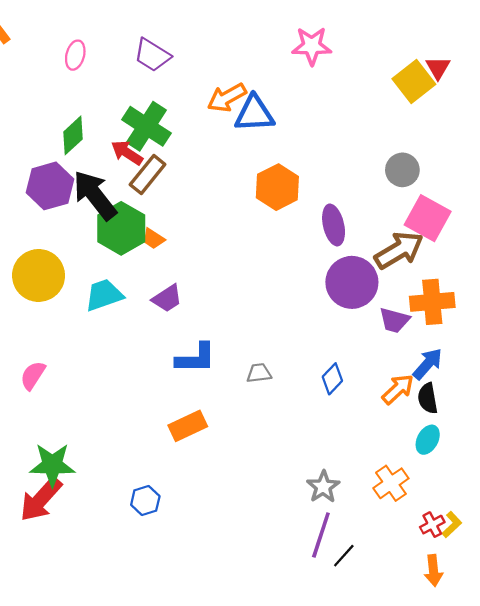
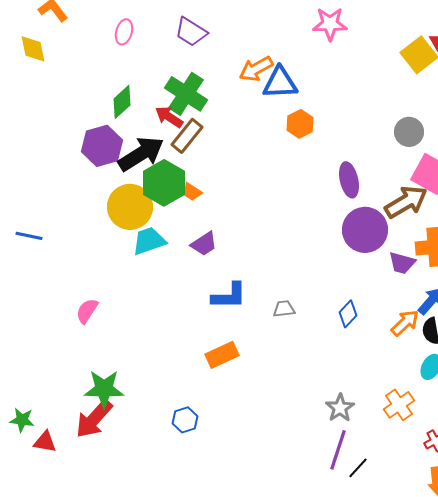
orange hexagon: (277, 187) -> (300, 124), moved, size x0.7
black arrow: (95, 195) -> (141, 154), turned 96
yellow circle: (39, 275) -> (130, 207), moved

